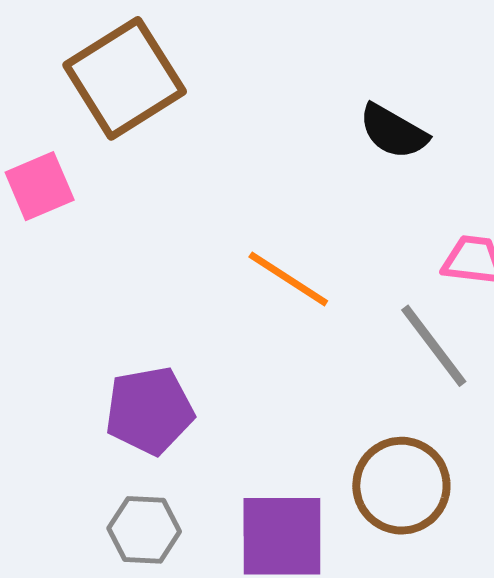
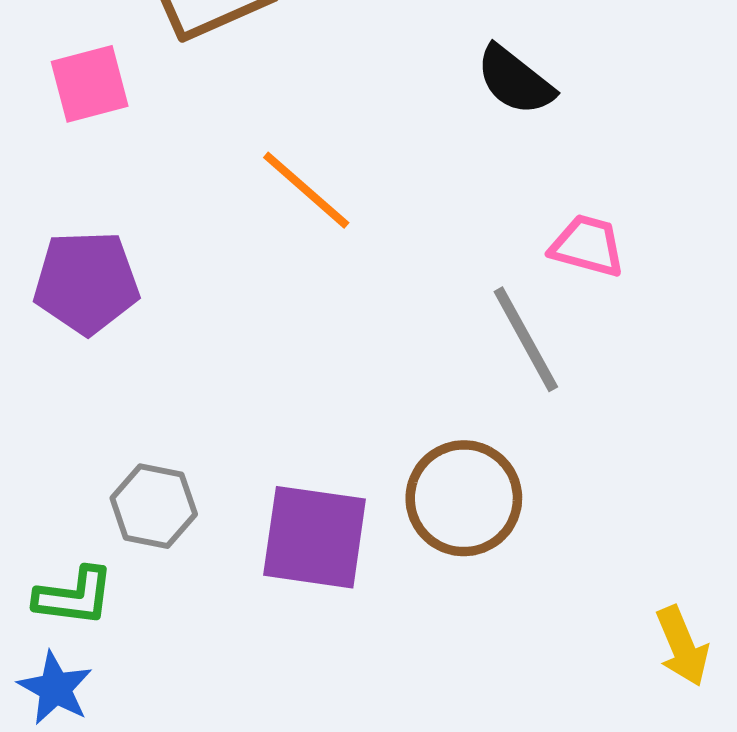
orange line: (288, 279) -> (306, 190), moved
purple pentagon: (149, 411) -> (86, 282), moved

